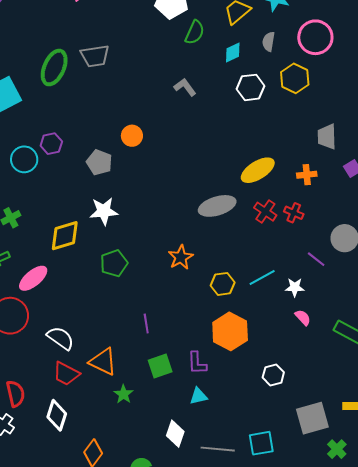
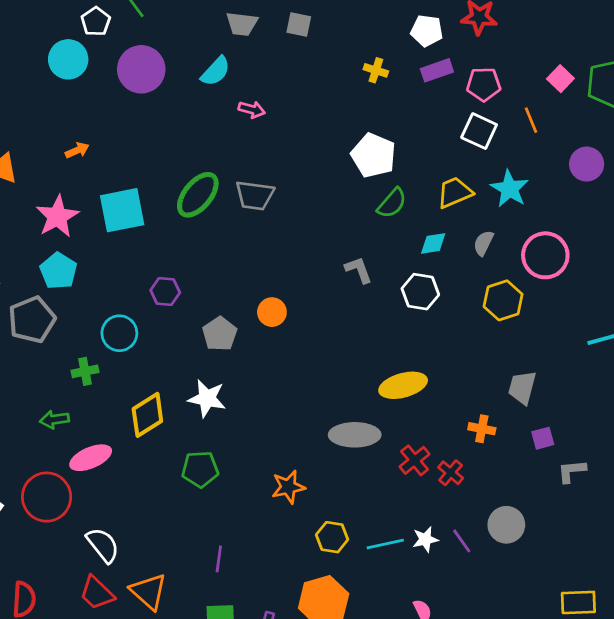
white hexagon: (251, 87) -> (420, 292), moved
cyan circle: (24, 159) -> (119, 333), moved
yellow ellipse: (258, 170) -> (403, 385), moved
yellow diamond: (65, 236) -> (147, 415), turned -32
white star: (295, 287) -> (425, 539), moved, turned -30

